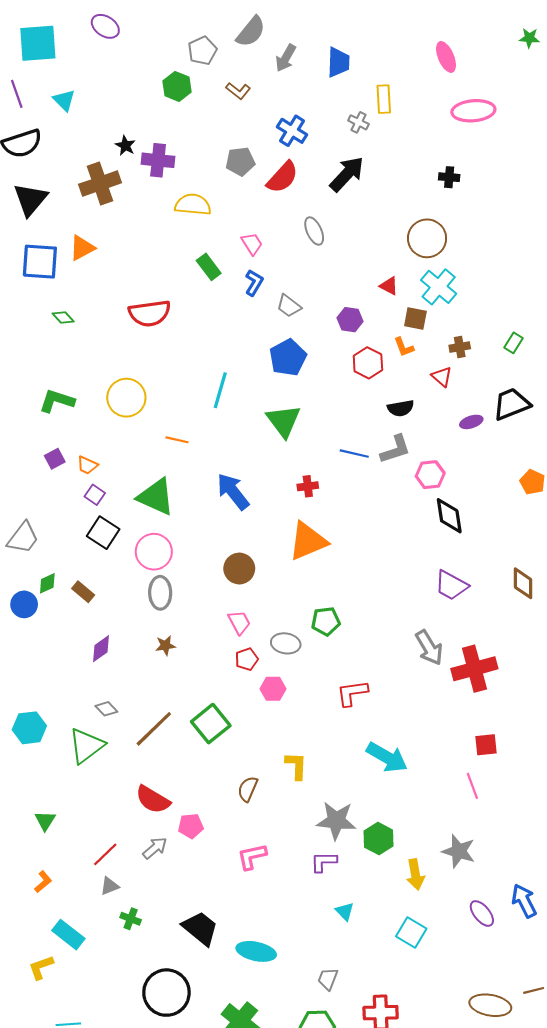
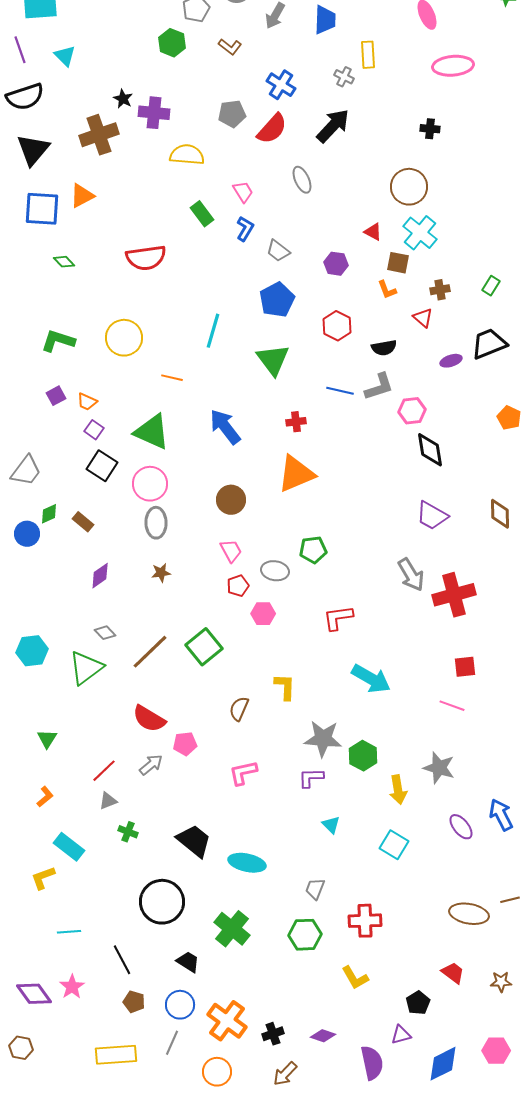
red hexagon: (368, 363) -> (337, 326), moved
pink line: (472, 786) -> (452, 706), turned -50

